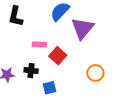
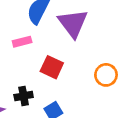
pink rectangle: (39, 45) -> (22, 42), moved

